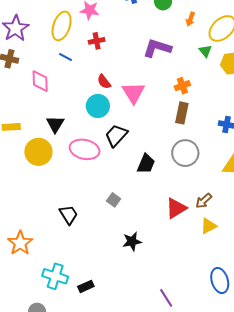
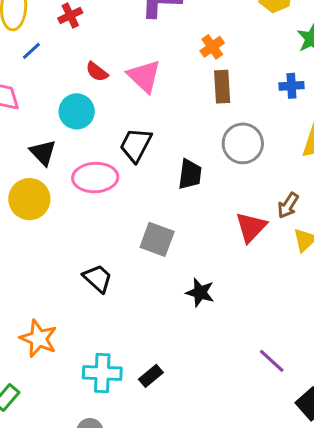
blue line: (65, 57) -> (31, 51), turned -56
cyan circle: (98, 106) -> (77, 111), moved
gray square: (114, 200) -> (157, 239), size x1.6
black star: (132, 241) -> (200, 293), turned -30

